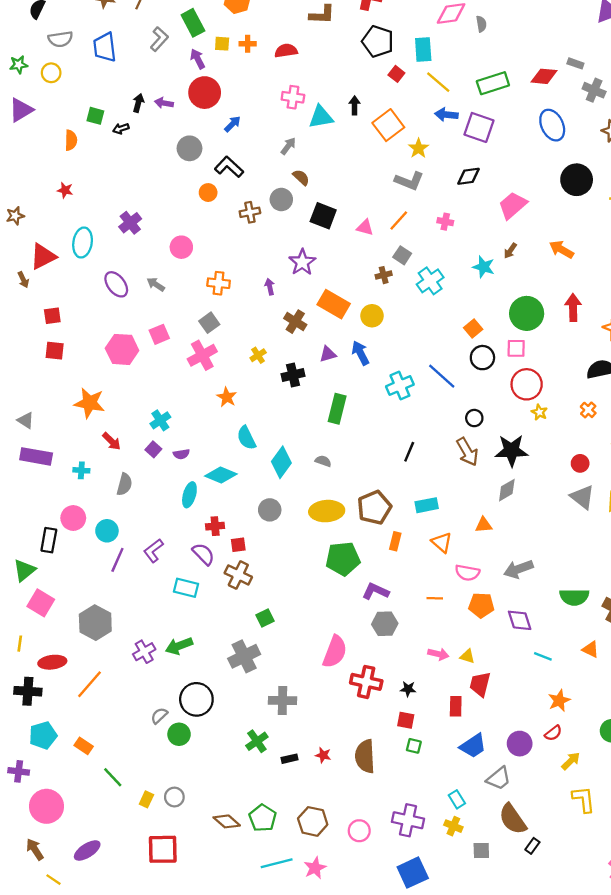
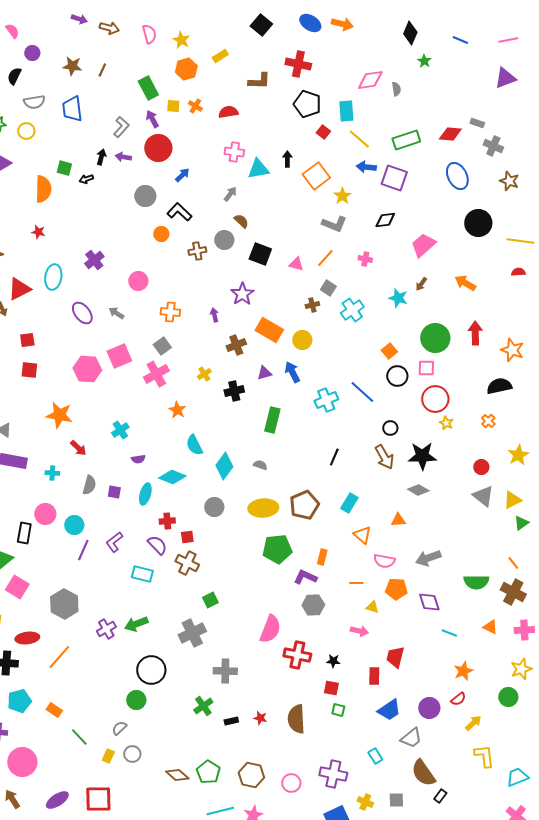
gray L-shape: (159, 39) -> (121, 127), moved
orange cross: (248, 44) -> (195, 106), turned 32
orange semicircle: (71, 140) -> (43, 189), size x1.5
brown cross: (295, 322) -> (236, 345), turned 36
pink square: (159, 334) -> (119, 356), size x1.4
purple square: (153, 449) -> (114, 492), moved, turned -32
gray diamond: (507, 490) -> (418, 490), turned 60
cyan rectangle: (427, 505) -> (349, 503), turned -48
orange rectangle: (395, 541) -> (322, 557), moved
yellow triangle: (467, 656) -> (372, 607), moved
gray semicircle: (159, 716) -> (119, 728), moved
yellow cross: (453, 826) -> (365, 802), moved
red square: (163, 849) -> (98, 799), moved

